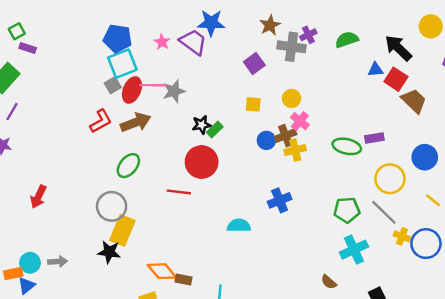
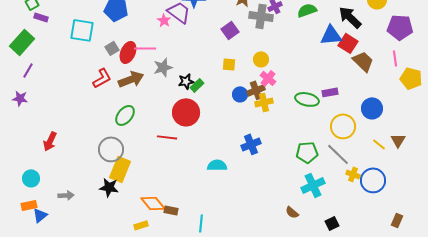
pink star: (162, 42) -> (164, 20), moved
cyan square: (122, 64) -> (82, 30), moved, turned 30
blue triangle: (376, 70) -> (331, 35), size x1.6
gray star: (174, 91) -> (163, 67), moved
cyan circle: (30, 263) -> (31, 178), moved

